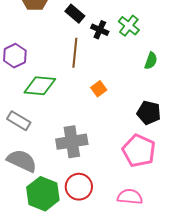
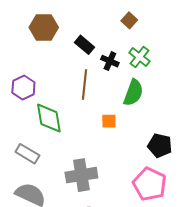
green semicircle: (151, 61) -> (133, 93), moved, size x1.5
green diamond: (40, 86) -> (49, 118), turned 76
orange square: (99, 89) -> (109, 121), turned 35

